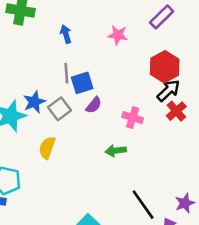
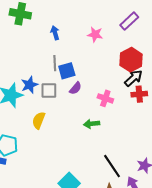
gray square: (59, 109) -> (49, 91), turned 36
red cross: (176, 111) -> (139, 94), turned 35

